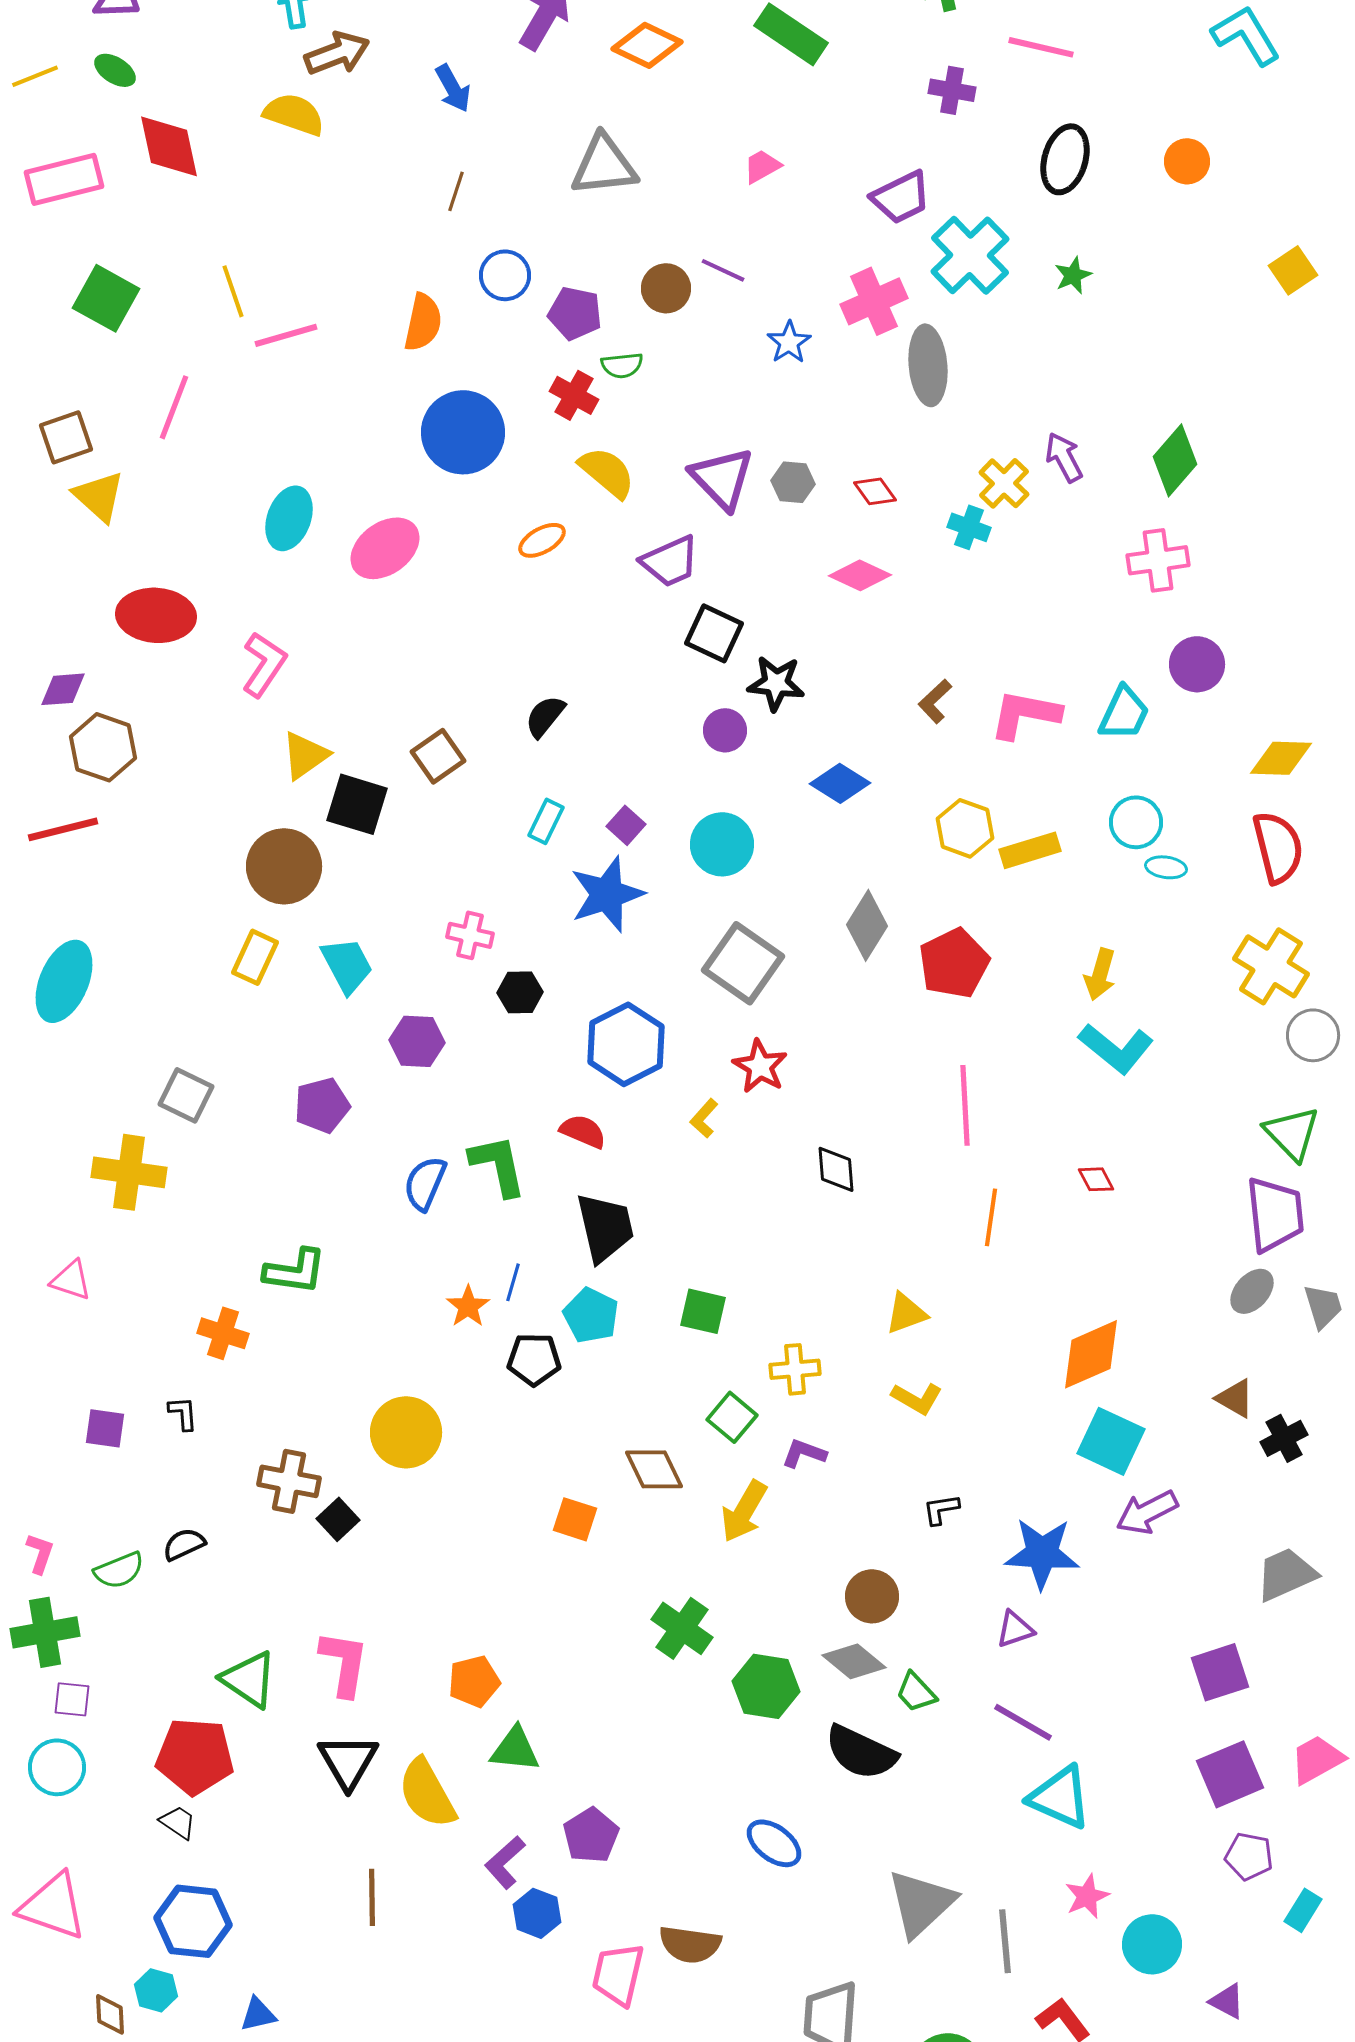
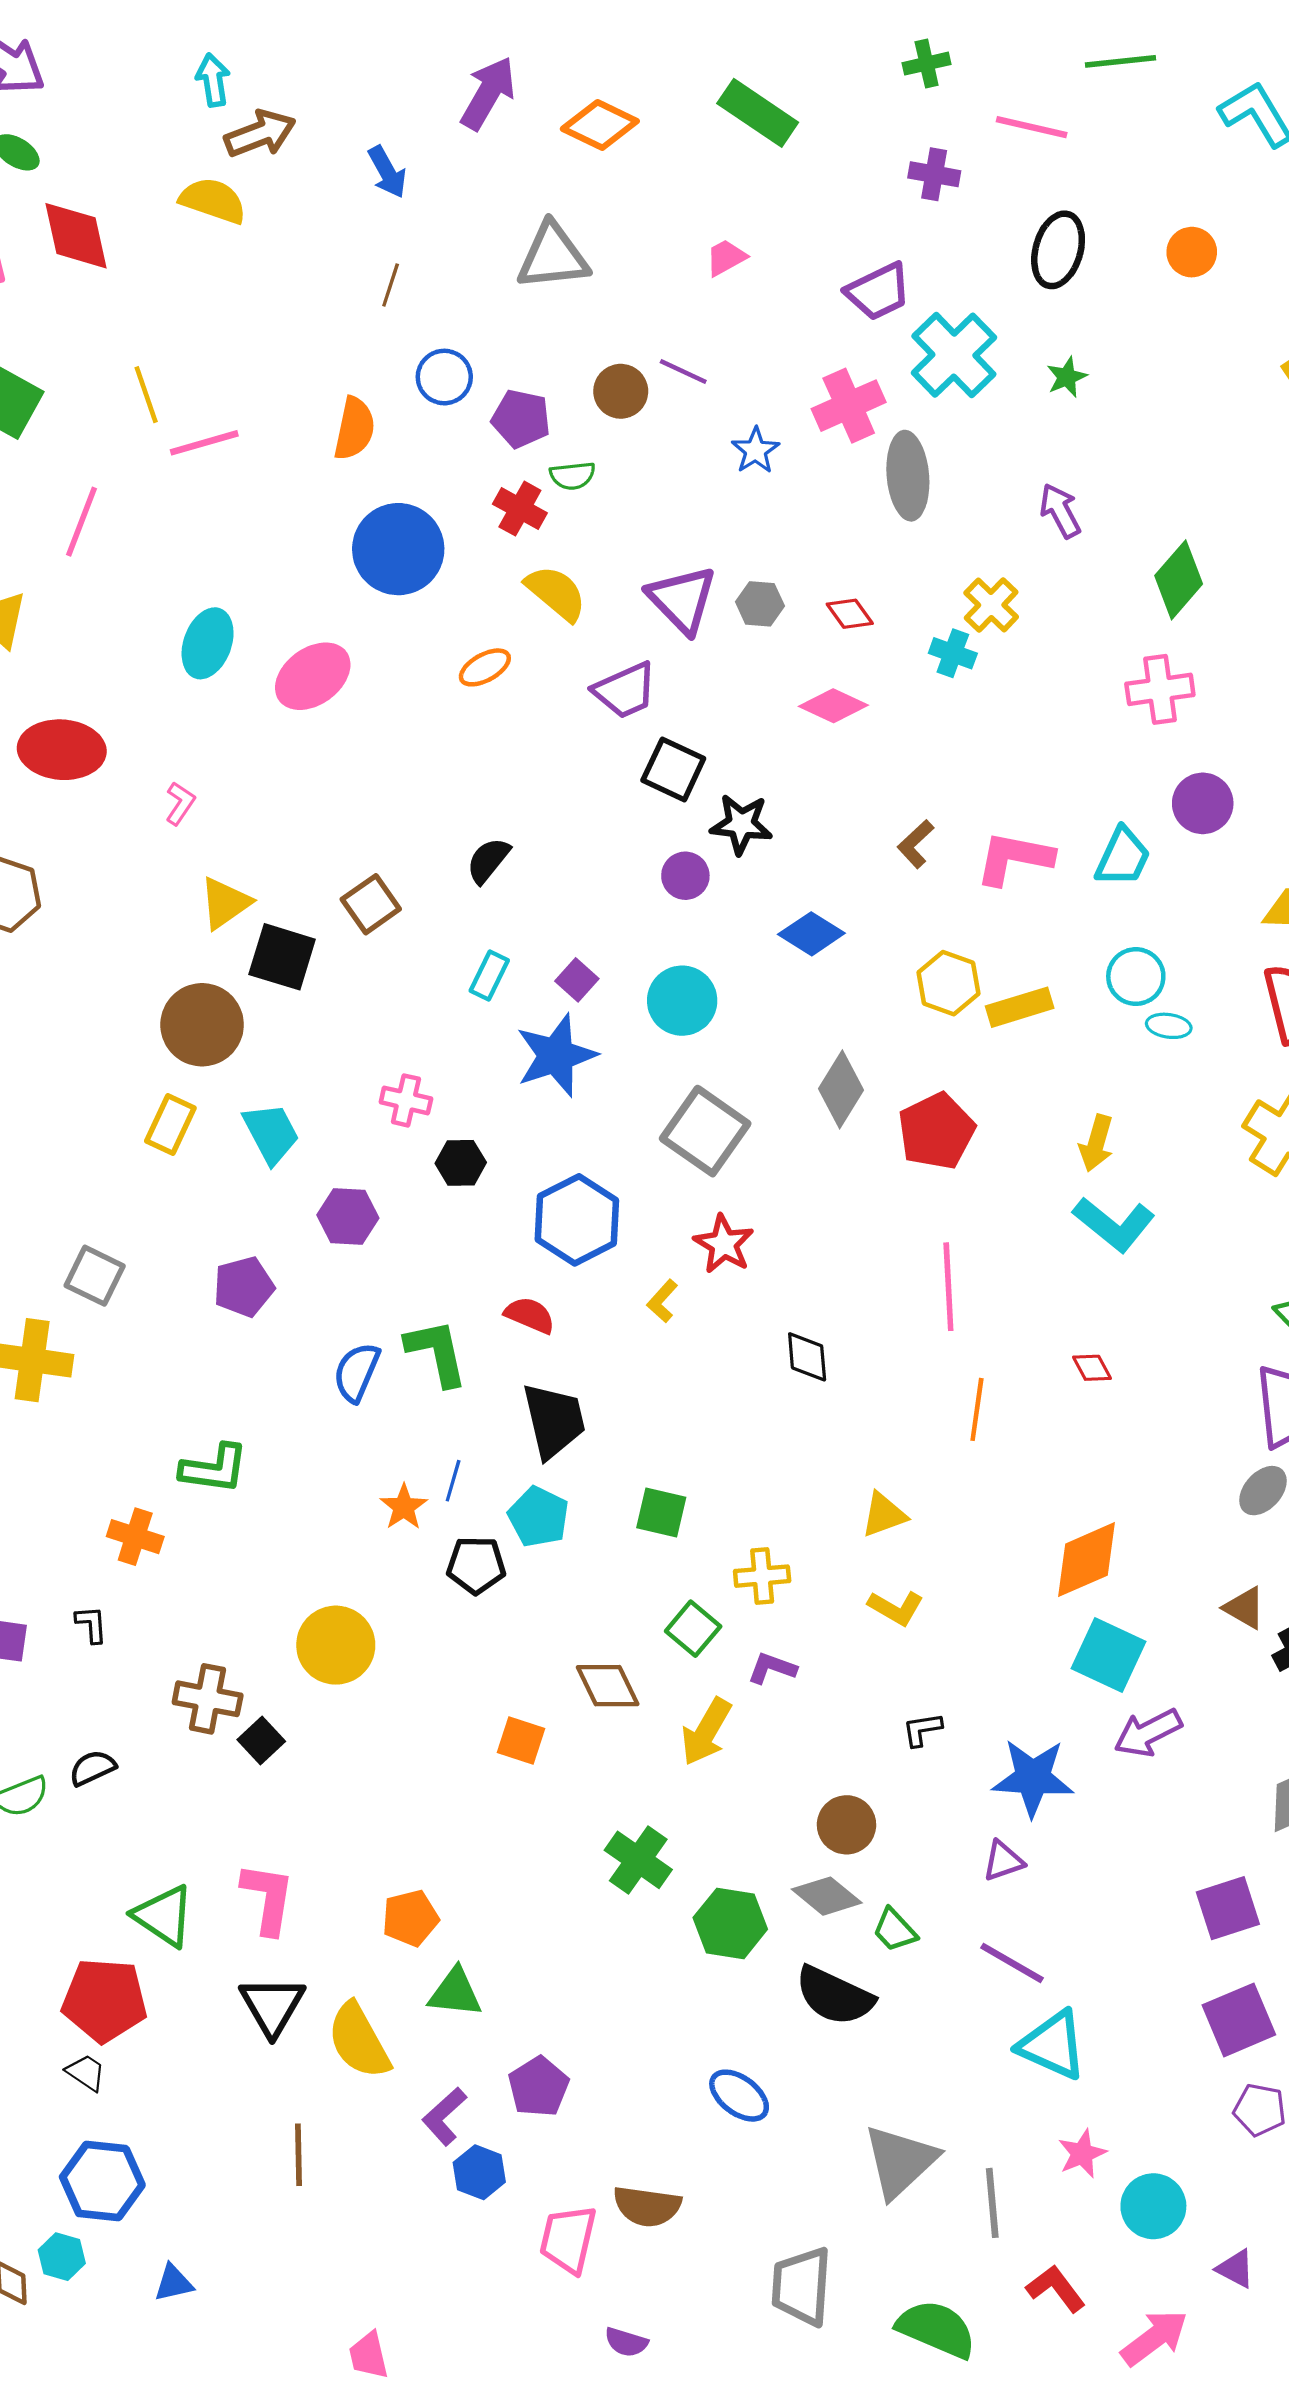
purple arrow: (1064, 457) -> (1060, 511), moved
pink L-shape: (264, 664) -> (180, 803), size x0.6

